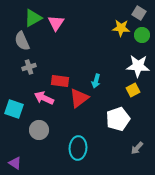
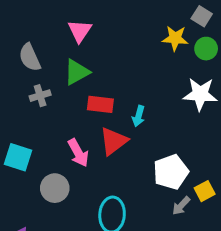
green triangle: (33, 18) -> (77, 72), moved
red rectangle: (60, 81) -> (100, 104), moved
yellow square: (133, 90) -> (205, 191), moved
pink arrow: (44, 98) -> (78, 153), moved, turned -144
gray arrow: (137, 148) -> (181, 206), moved

